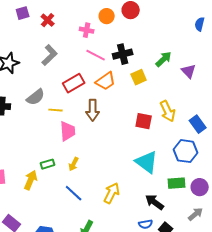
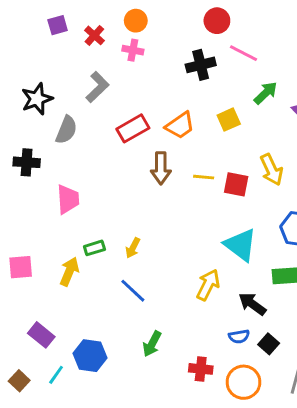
orange circle: (107, 16) -> (136, 21), moved
pink cross: (87, 30) -> (133, 50), moved
black cross: (123, 54) -> (201, 65), moved
pink line: (96, 55) -> (243, 53), moved
gray semicircle: (36, 97) -> (66, 130), moved, turned -30
yellow line: (56, 110) -> (204, 177), moved
pink trapezoid: (68, 131) -> (68, 199), moved
yellow arrow: (112, 193) -> (208, 285), moved

